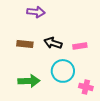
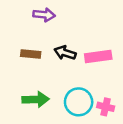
pink rectangle: (80, 46) -> (98, 56), size x1.5
cyan circle: (63, 71) -> (79, 102), moved

